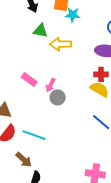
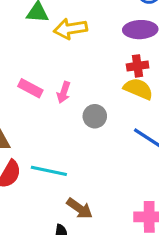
gray circle: (58, 97) -> (95, 116), moved
brown arrow: (24, 160) -> (80, 208), moved

